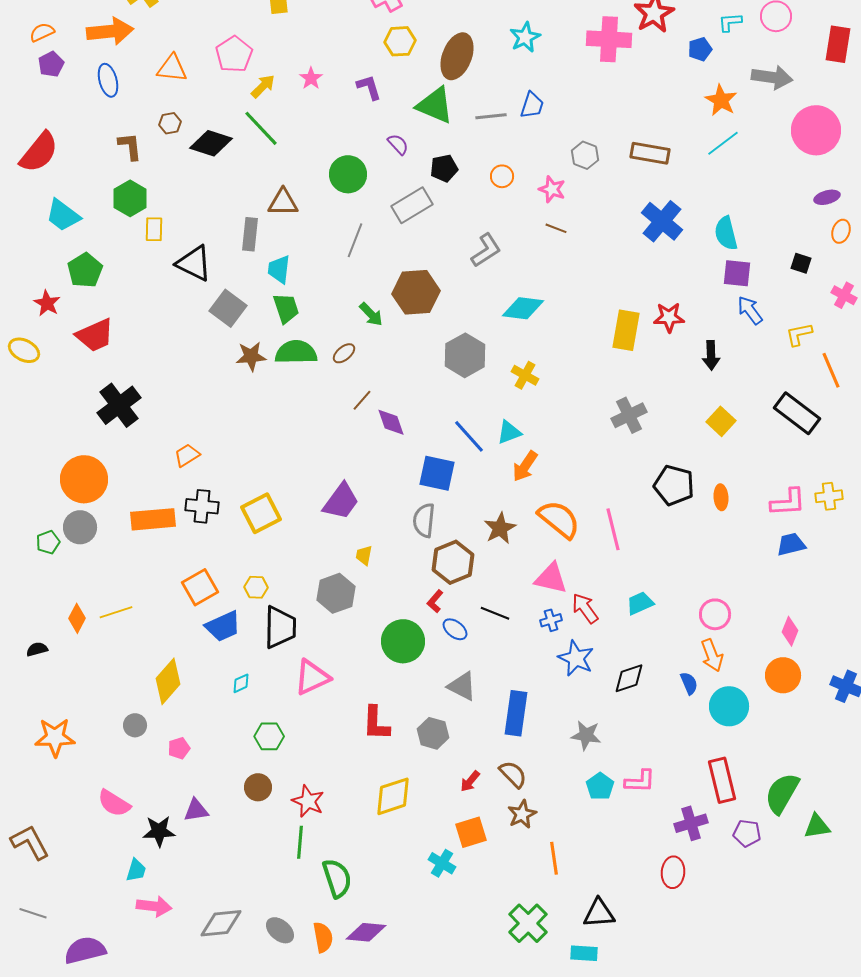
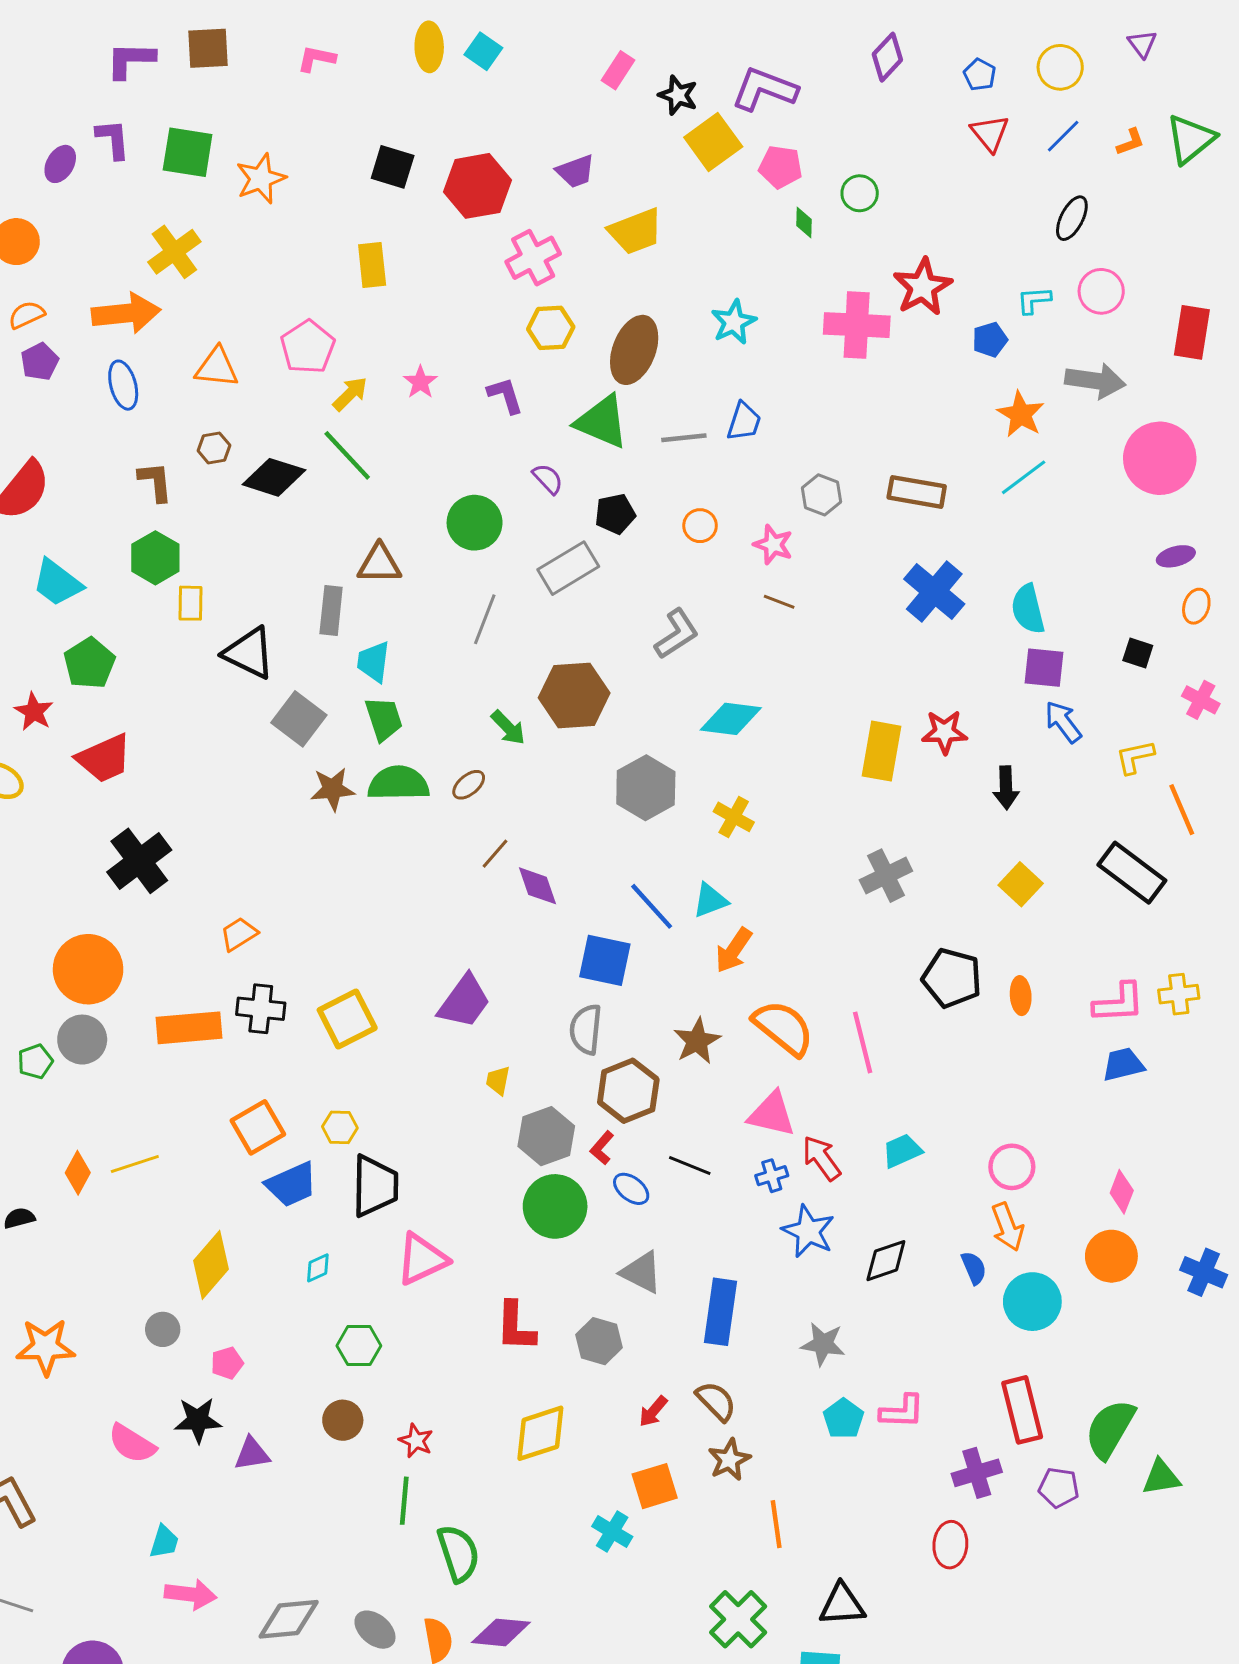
gray hexagon: (336, 593) -> (546, 1136), moved
red star: (308, 801) -> (416, 1441), size x0.7
black star: (159, 831) -> (198, 1420), moved

